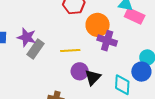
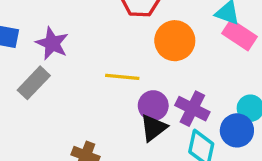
purple cross: (107, 41) -> (192, 109), moved
gray rectangle: (36, 49) -> (34, 83), moved
purple circle: (80, 71) -> (153, 106), moved

